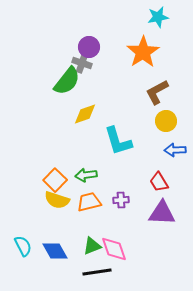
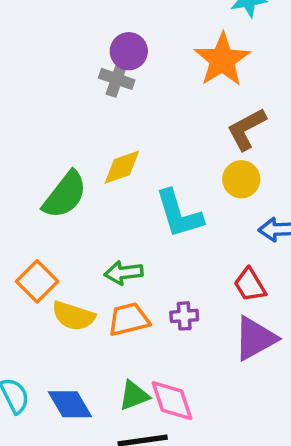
green semicircle: (67, 81) -> (65, 195), moved
yellow circle: (166, 121) -> (241, 179), moved
orange square: (55, 180) -> (37, 281), moved
purple triangle: (162, 213) -> (255, 338), turned -32

